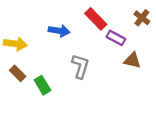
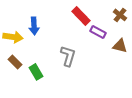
blue arrow: (59, 31) -> (34, 26), moved, turned 78
brown triangle: (132, 60) -> (120, 46), moved

